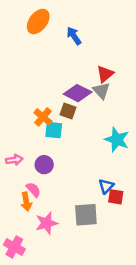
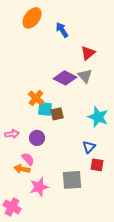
red triangle: (105, 74) -> (88, 53), moved
brown square: (68, 111) -> (57, 114), moved, turned -32
blue triangle: (106, 186) -> (89, 147), moved
orange arrow: (26, 202) -> (22, 169), turned 112

